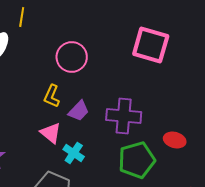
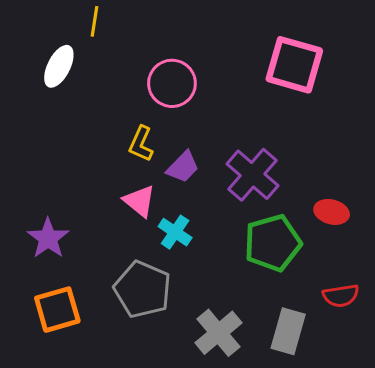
purple cross: (124, 116) -> (253, 175), turned 36

